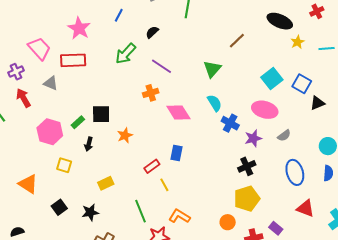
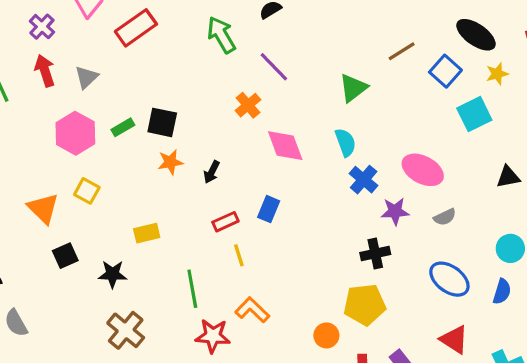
green arrow: (126, 54) -> (221, 35), turned 95
red rectangle: (73, 60) -> (136, 28), turned -45
purple cross: (16, 72) -> (42, 27), turned -35
cyan square: (272, 79) -> (474, 114), moved
gray triangle: (51, 83) -> (86, 77), moved, turned 42
blue square: (302, 84) -> (445, 71), moved
orange cross: (151, 93) -> (248, 105), turned -35
orange star: (125, 135) -> (170, 162), moved
black arrow: (89, 144) -> (212, 172), moved
blue ellipse: (295, 172) -> (449, 279), turned -50
orange triangle: (28, 184) -> (43, 208), moved

